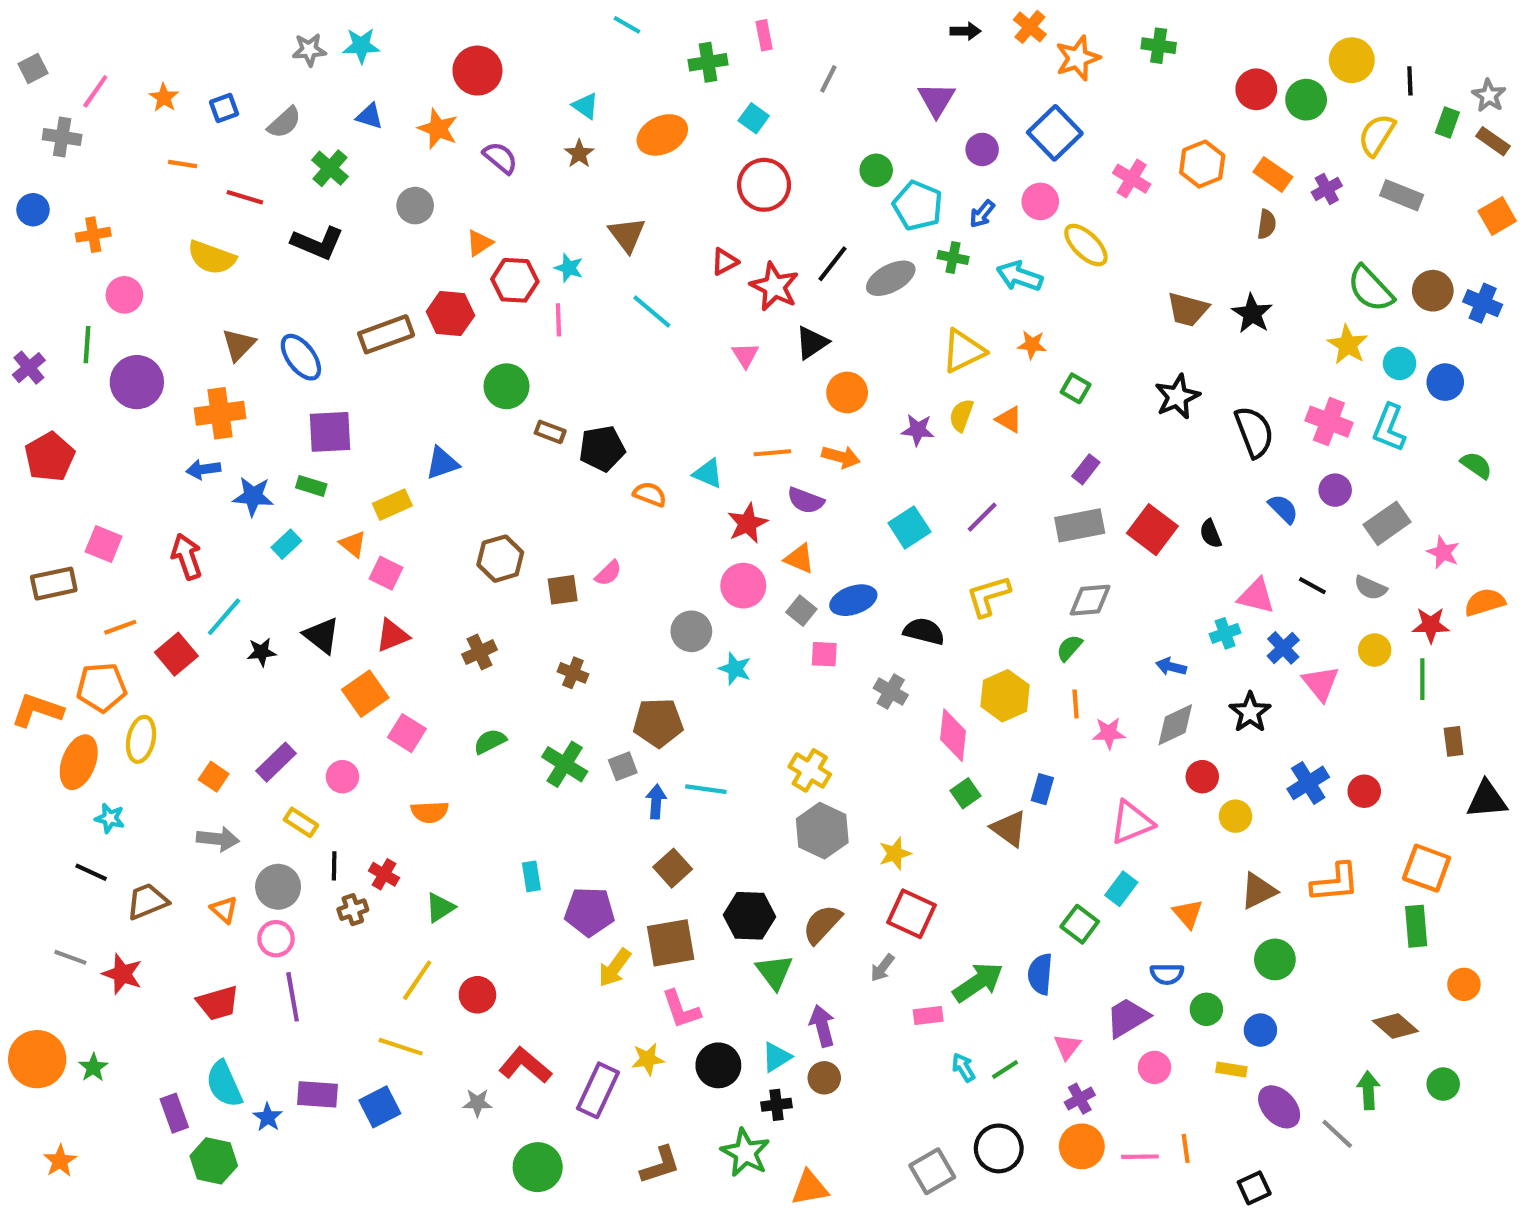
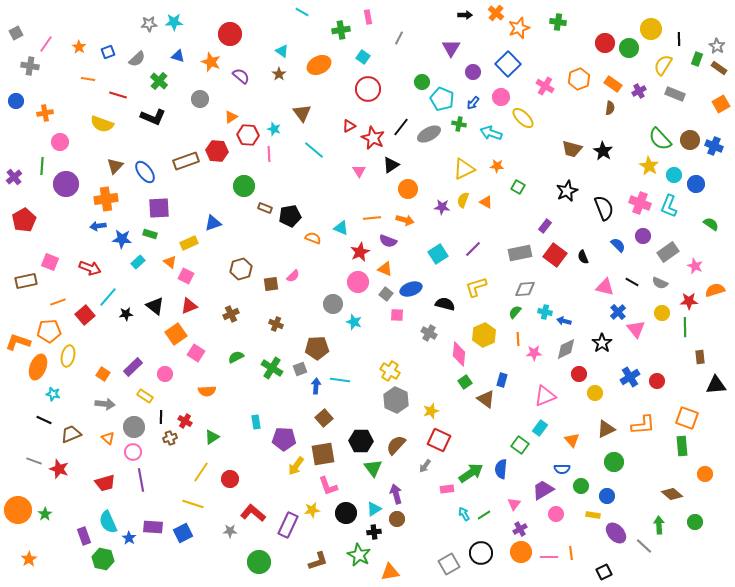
purple rectangle: (1086, 469) -> (545, 226), moved
red arrow: (187, 557) -> (90, 268), turned 130
cyan cross: (1225, 633) -> (545, 312), moved, turned 32

